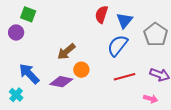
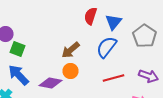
green square: (28, 14) -> (18, 49), moved
brown arrow: (66, 52) -> (70, 50), moved

